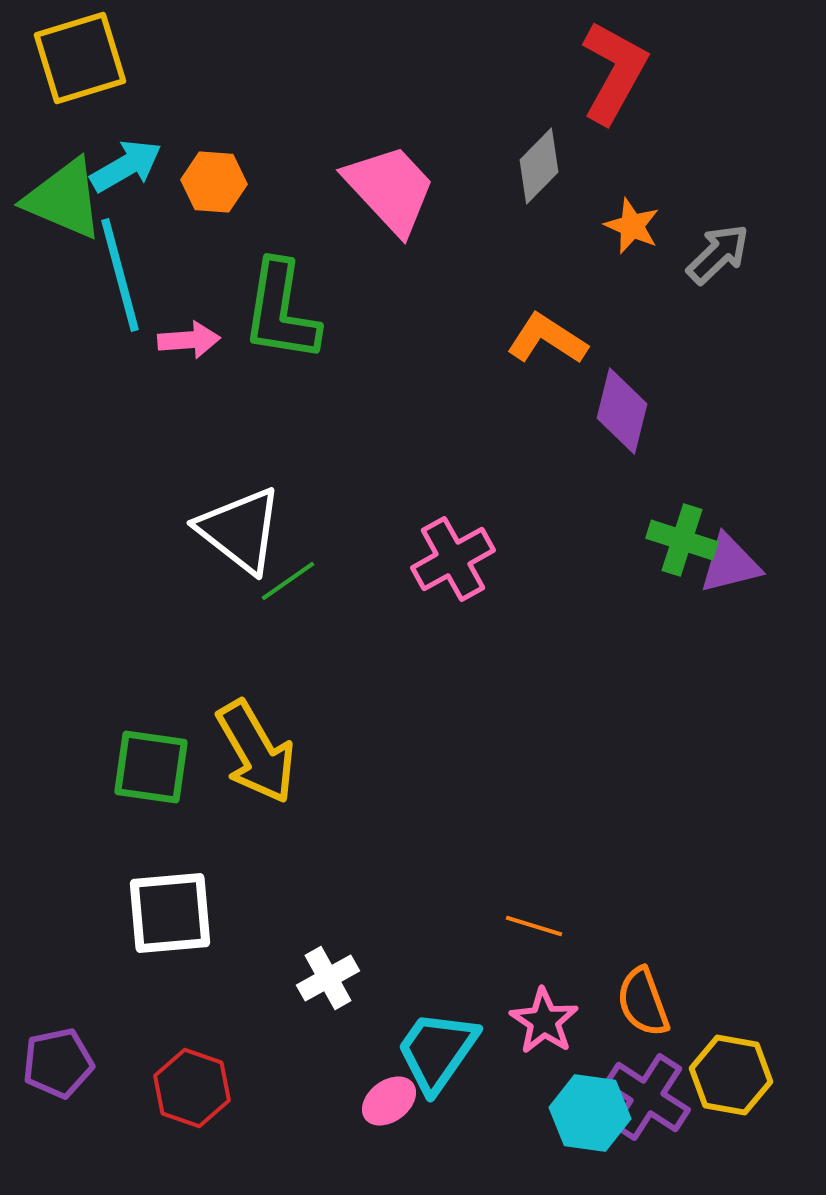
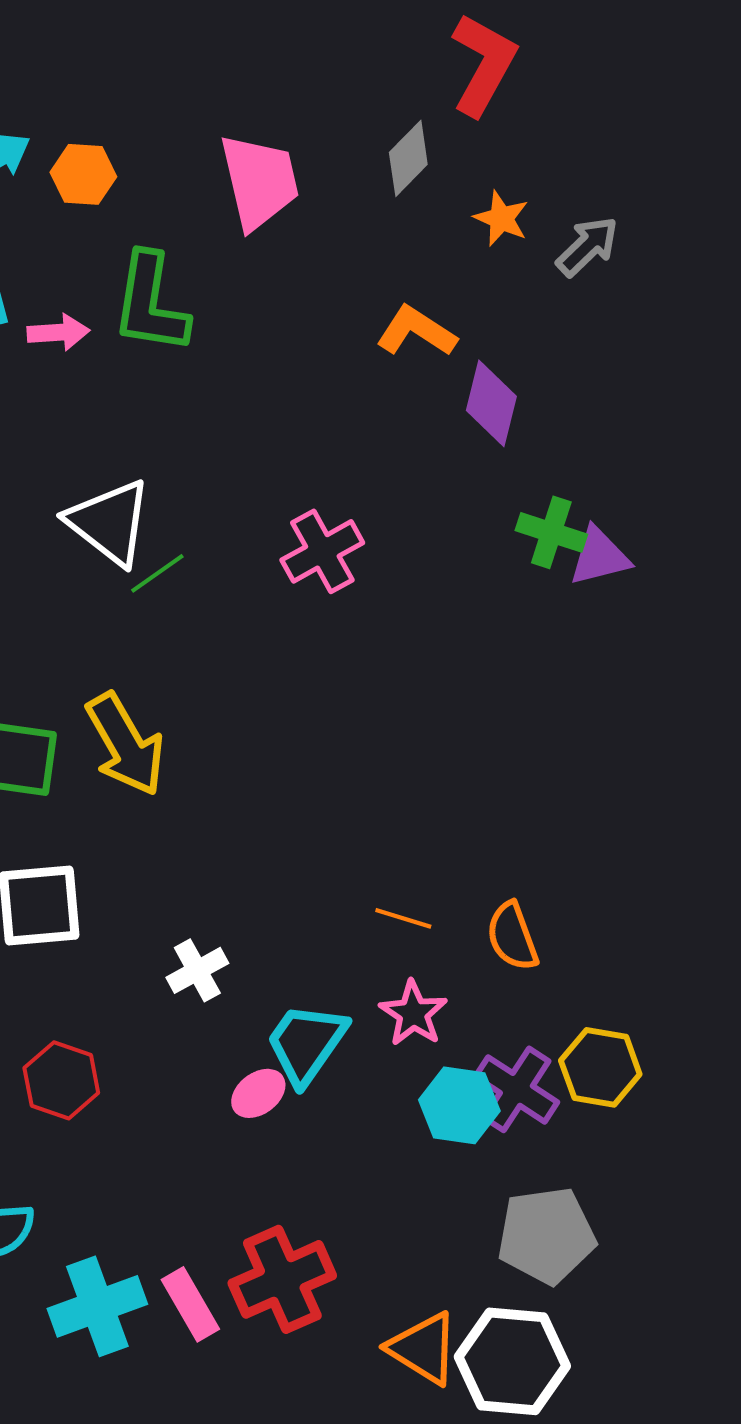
pink trapezoid: (390, 189) -> (259, 181), turned 30
orange semicircle: (643, 1002) -> (512, 936), moved

